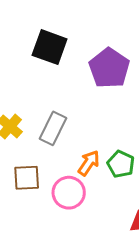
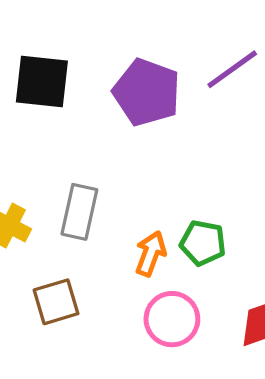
pink circle: (69, 193) -> (172, 319), moved

